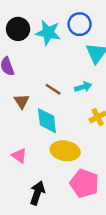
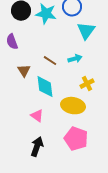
yellow ellipse: (65, 151) -> (73, 106), moved
pink triangle: (19, 156) -> (37, 116), moved

